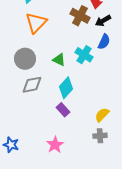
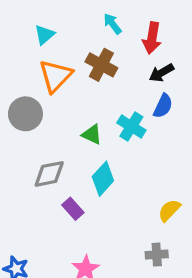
brown cross: (80, 16) -> (101, 65), moved
gray circle: (25, 59) -> (25, 114), moved
purple rectangle: (63, 110) -> (73, 209), moved
yellow semicircle: (102, 115) -> (169, 210), moved

